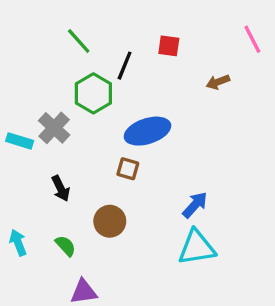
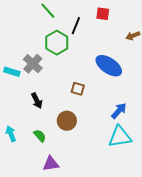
blue ellipse: (147, 131) -> (109, 66), moved, turned 52

